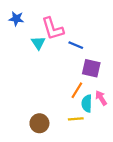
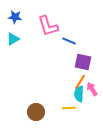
cyan triangle: (38, 43) -> (13, 39), moved, turned 32
orange line: (77, 90) -> (80, 82), moved

